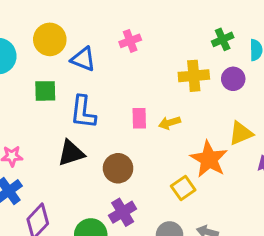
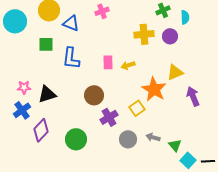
black triangle: (71, 153) -> (47, 94), moved
purple cross: (123, 212) -> (109, 117), moved

